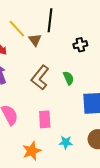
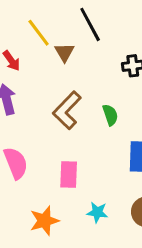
black line: (50, 20) -> (90, 24), turned -40

